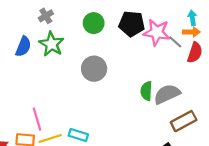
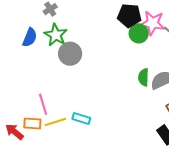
green circle: (94, 23) -> (139, 33), moved
gray circle: (94, 69) -> (70, 54), moved

